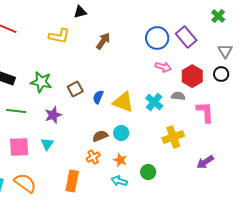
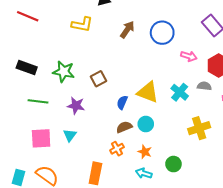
blue circle: (157, 38) -> (162, 33), moved
blue semicircle: (98, 97) -> (122, 102), moved
purple star: (53, 115) -> (76, 106), turned 30

